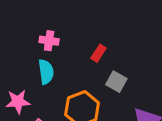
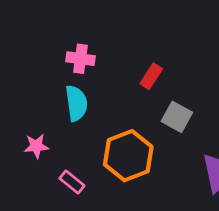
pink star: (18, 102) -> (36, 146), size x0.7

